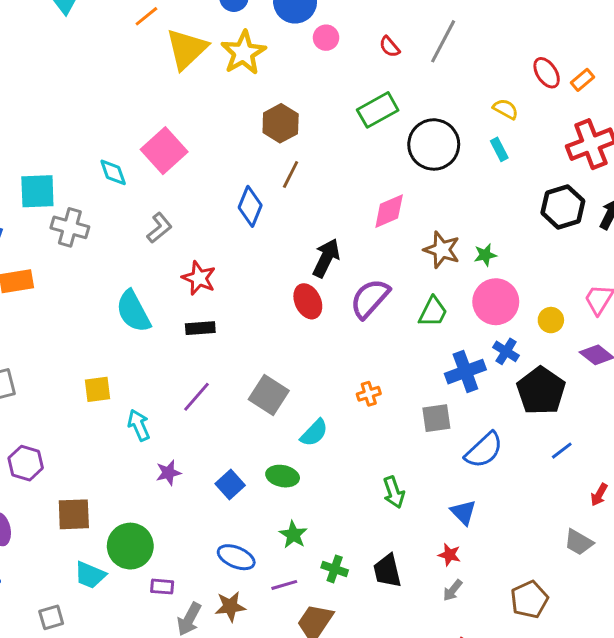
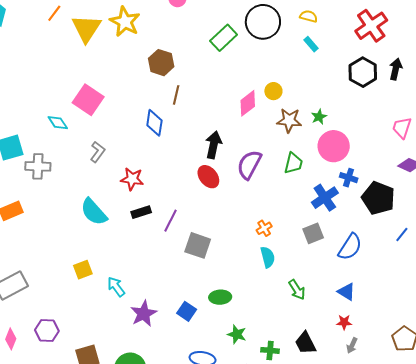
black circle: (434, 144) -> (263, 22), moved
yellow circle: (551, 320) -> (273, 91), moved
purple line: (197, 397) -> (170, 221), moved
cyan semicircle: (314, 433) -> (268, 257), moved, turned -45
purple star: (168, 473) -> (144, 314), size x1.5

